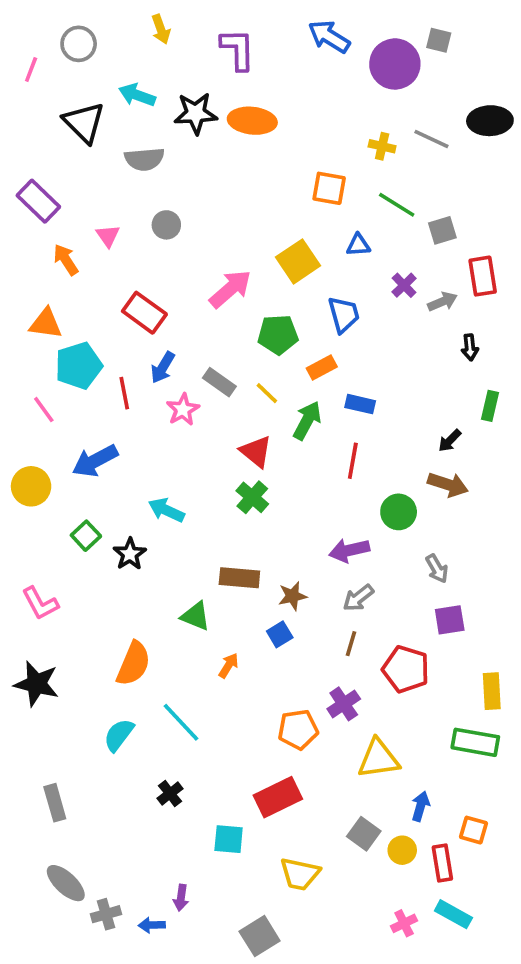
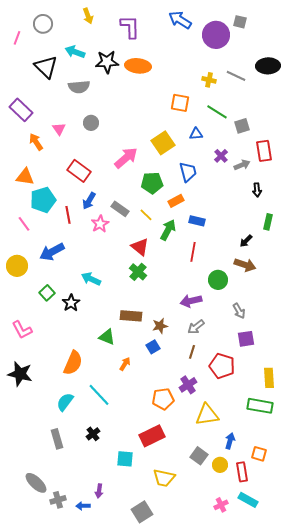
gray rectangle: (55, 803) -> (57, 439), moved

